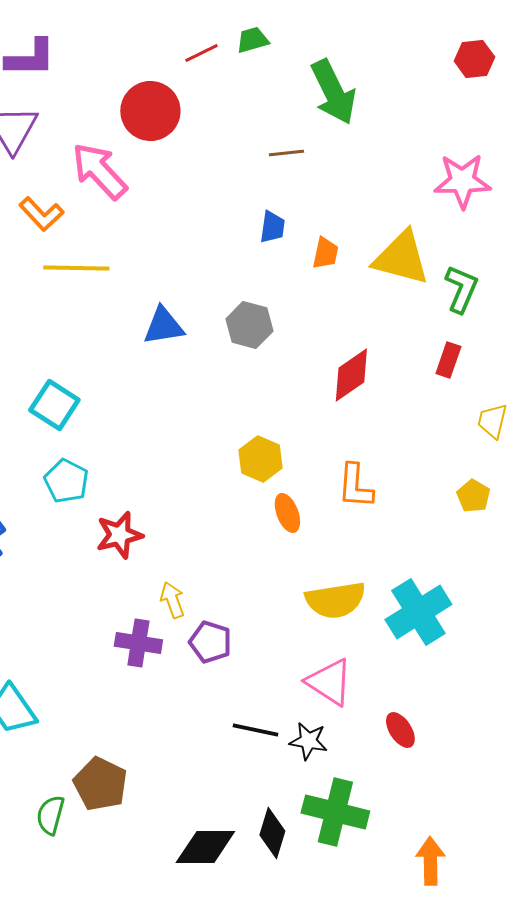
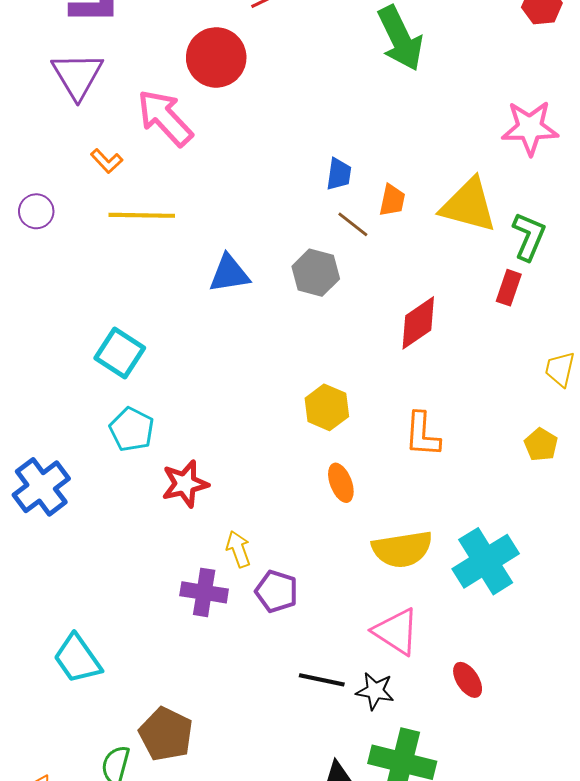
brown line: (286, 153) -> (353, 224), moved, turned 44
orange L-shape: (41, 214) -> (107, 161), size x0.7
red rectangle: (448, 360) -> (509, 288), moved
orange ellipse: (287, 513) -> (341, 483), moved

